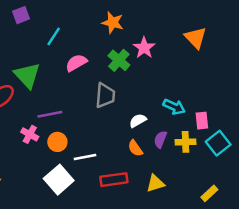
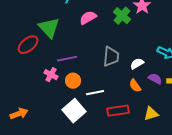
gray trapezoid: (105, 95) -> (111, 57), moved
purple semicircle: (160, 139) -> (155, 79), turned 96

